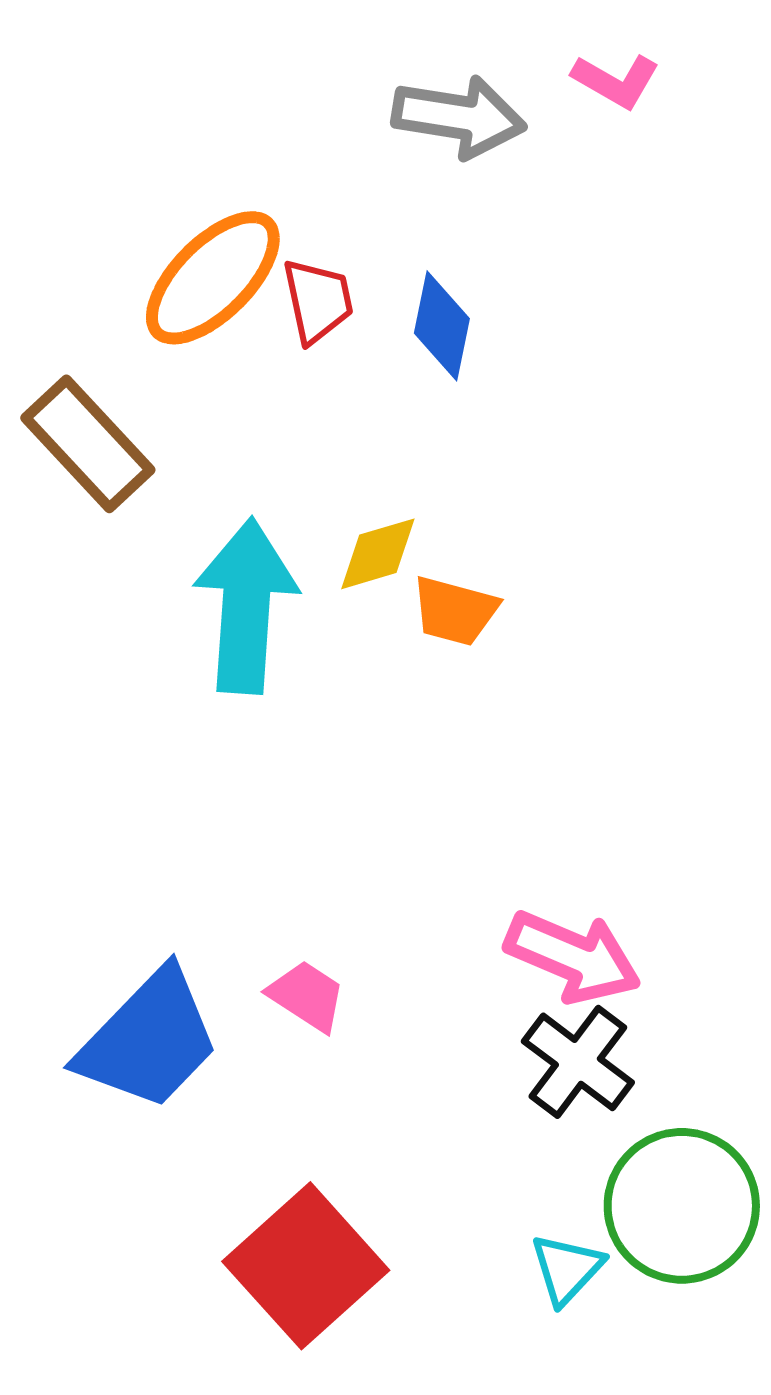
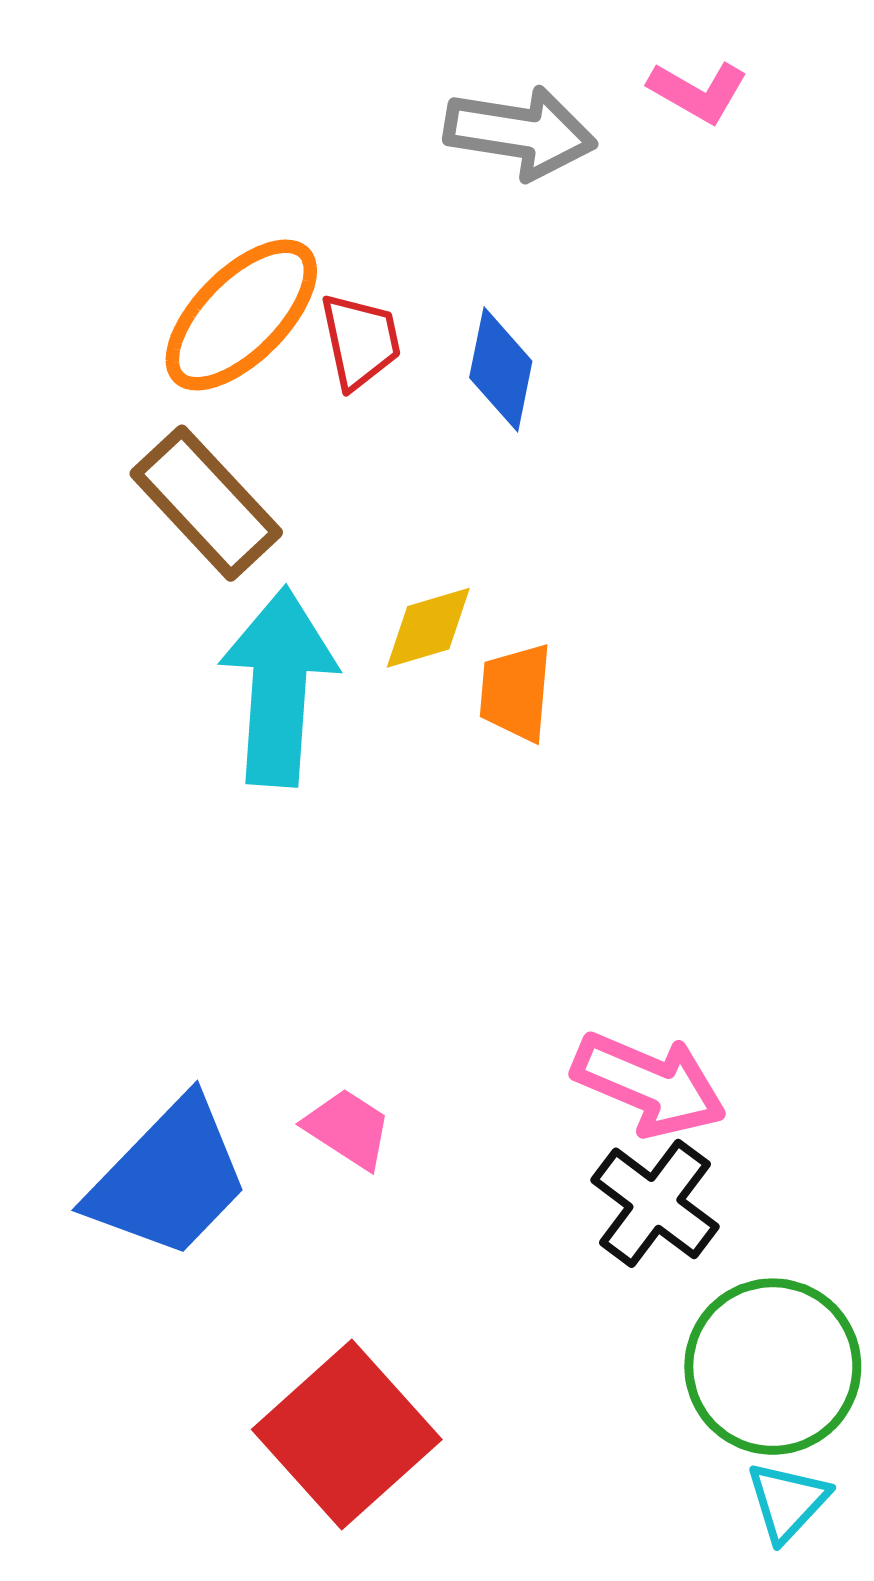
brown rectangle: (88, 444) -> (206, 503), moved
orange trapezoid: (455, 611) -> (516, 692), turned 80
cyan triangle: (567, 1269) -> (788, 1501), moved

